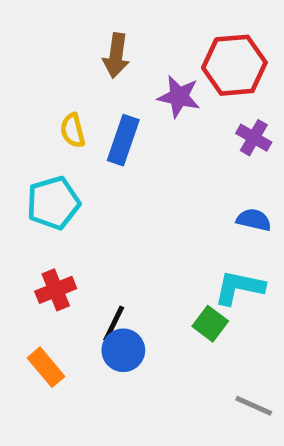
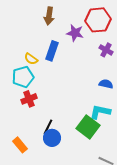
yellow semicircle: (73, 130) -> (31, 59), moved, turned -40
red cross: (56, 290) -> (29, 99), moved
green square: (210, 324) -> (88, 127), size x1.6

